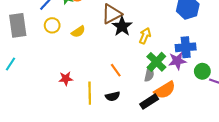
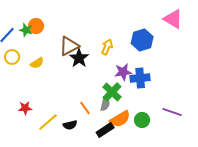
yellow arrow: (145, 36) -> (107, 47), moved
purple star: (177, 61) -> (123, 72), moved
orange line: (116, 70) -> (85, 108), moved
green circle: (202, 71) -> (142, 120), moved
yellow line: (90, 93) -> (48, 122), turned 50

